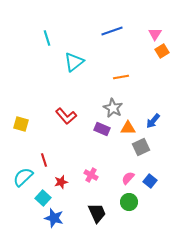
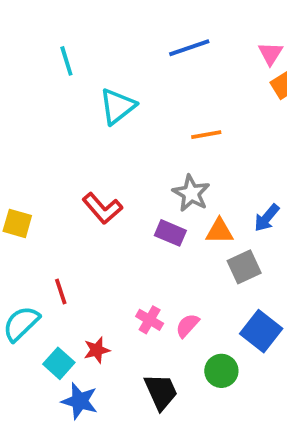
pink semicircle: (128, 178) -> (187, 326), moved
blue square: (150, 181) -> (261, 331), size x1.5
red star: (61, 182) -> (97, 350), moved

